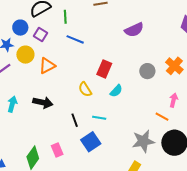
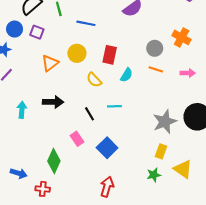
blue line: (75, 39) -> (86, 23), moved
yellow circle: (25, 55) -> (77, 53), moved
pink arrow: (173, 100) -> (188, 73), turned 88
orange line: (162, 117) -> (156, 69), moved
blue square: (91, 142) -> (107, 148), moved
pink rectangle: (57, 150) -> (77, 139), moved

